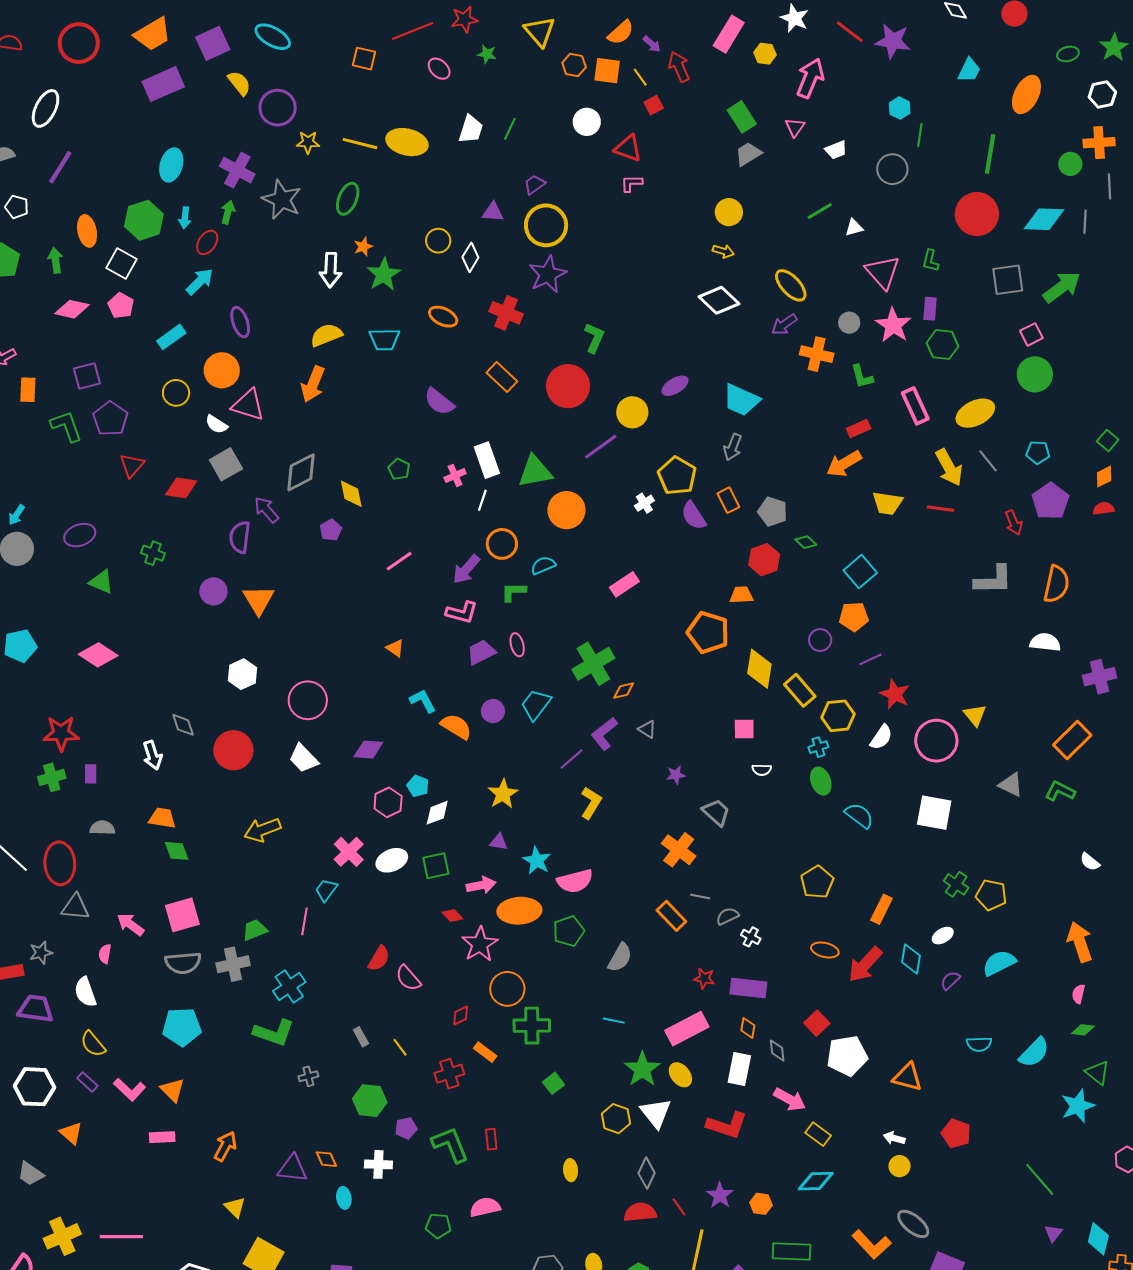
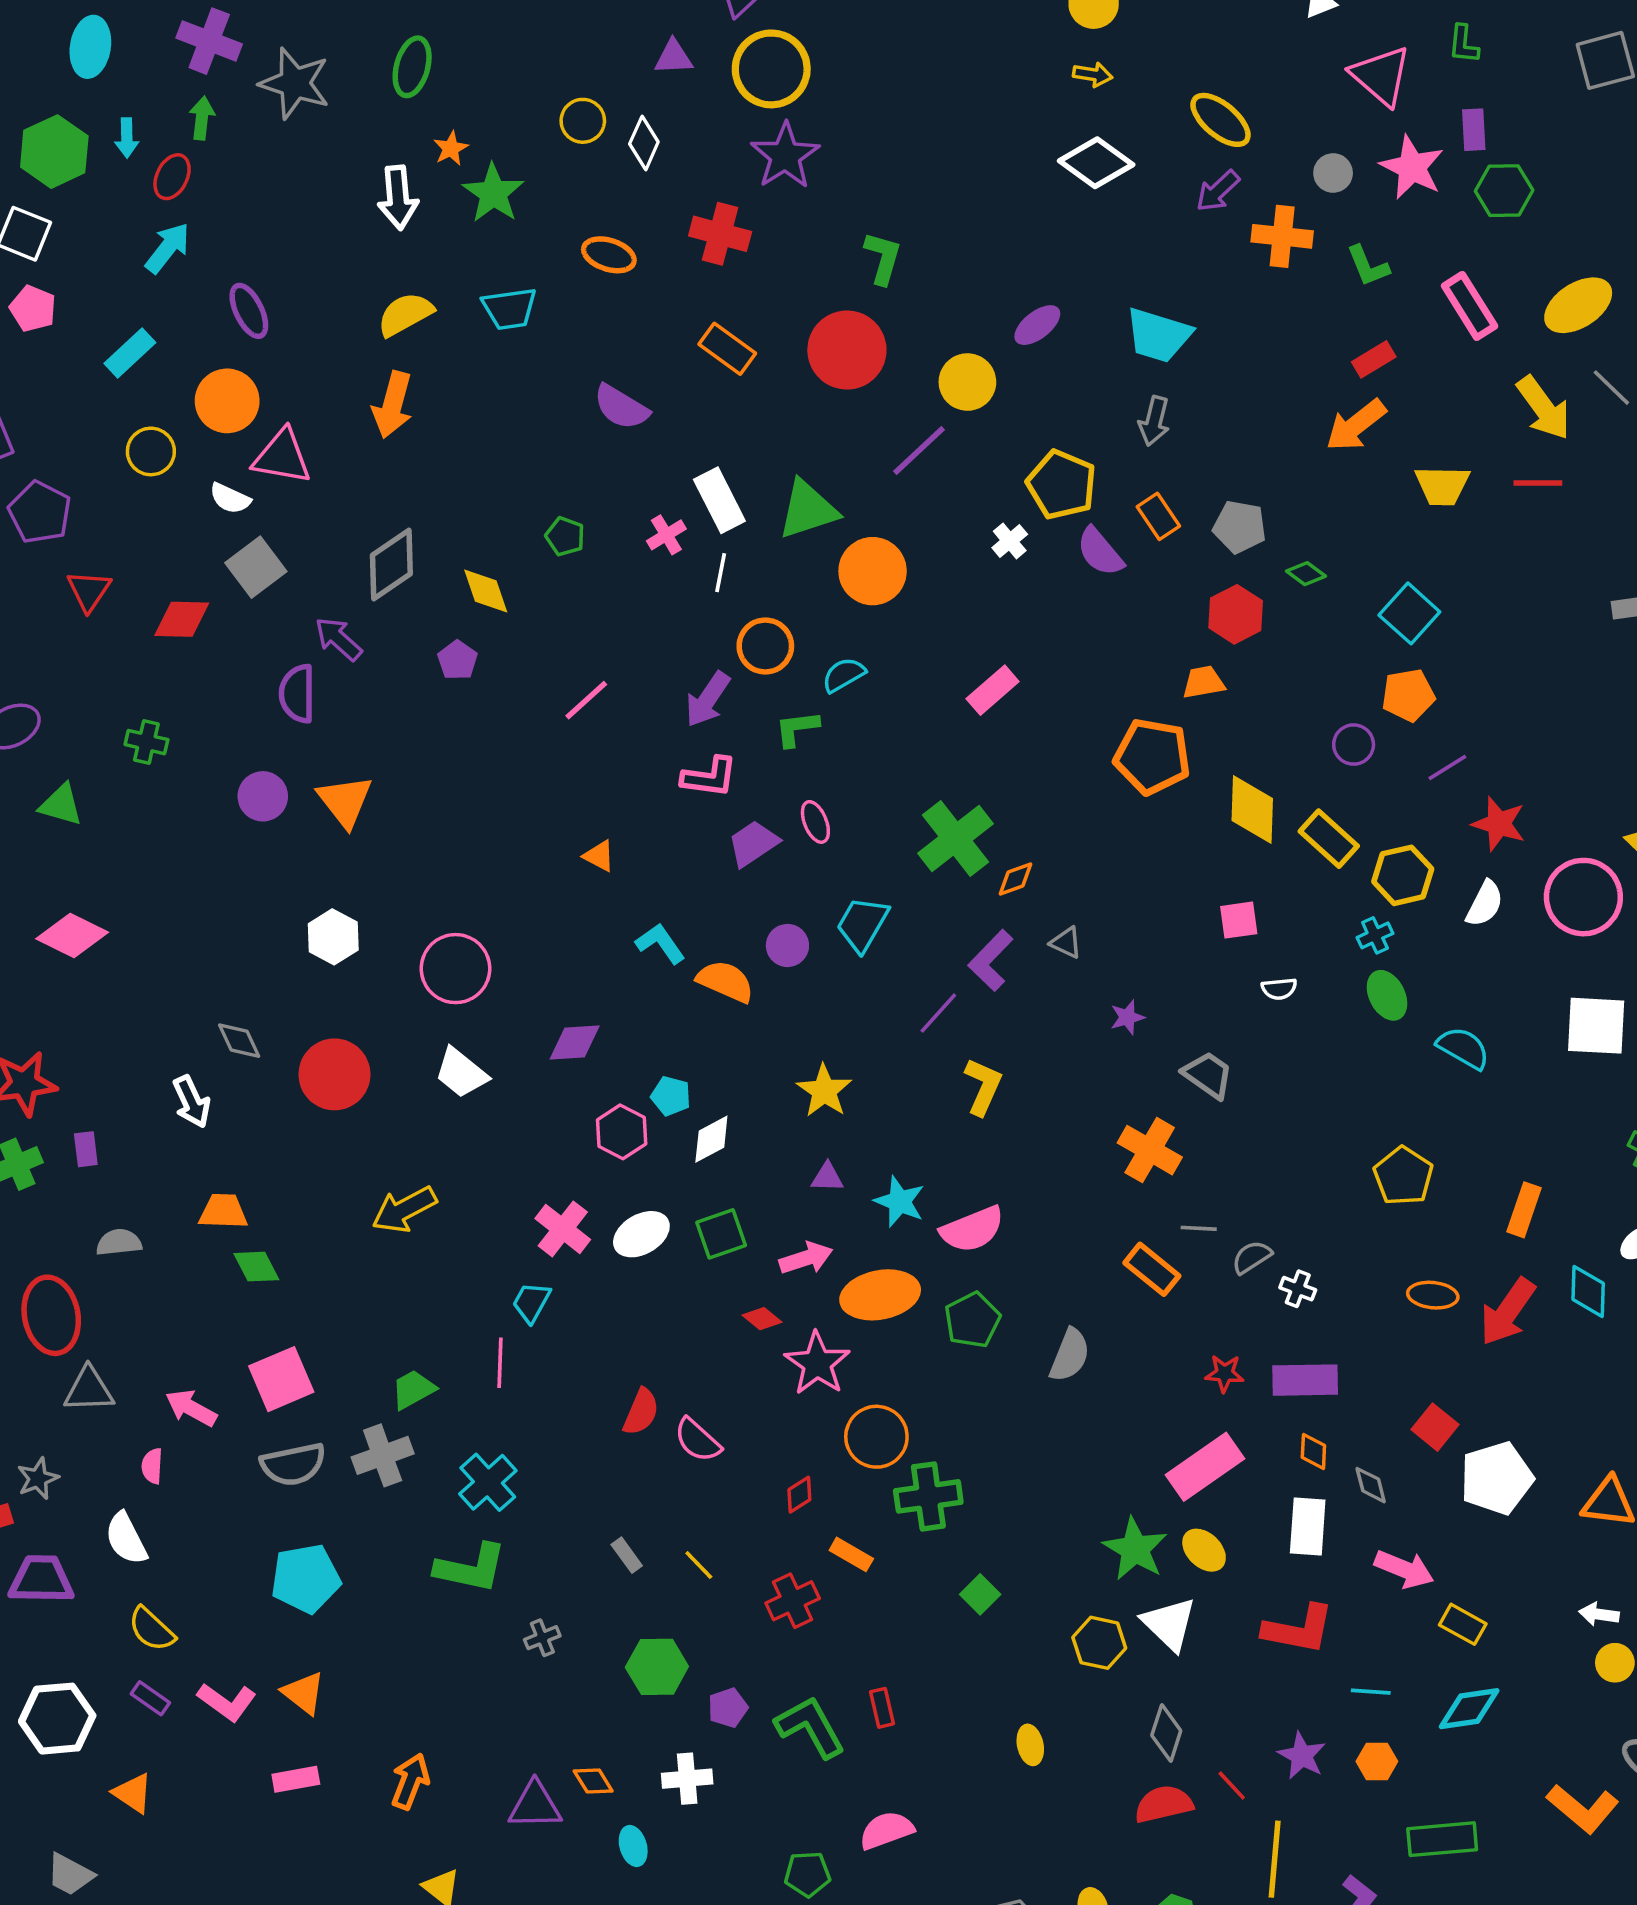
cyan line: (614, 1021) -> (1371, 1692), moved

